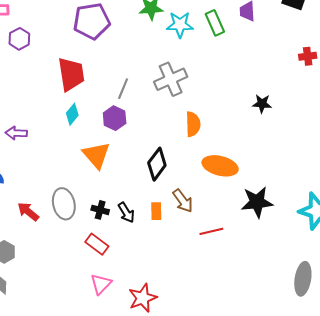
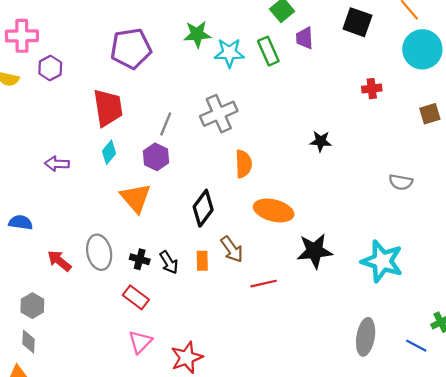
purple arrow: (16, 133) -> (57, 164), moved

